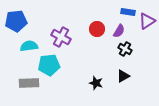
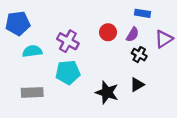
purple triangle: (147, 21) -> (164, 39), moved
cyan pentagon: (49, 65) -> (68, 72), moved
black star: (96, 83) -> (107, 92), size x1.5

